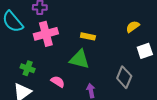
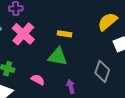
yellow semicircle: (133, 27) -> (107, 22), size x1.5
pink cross: (46, 34) -> (23, 34), turned -30

